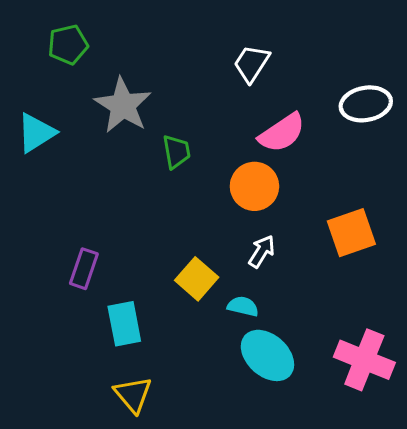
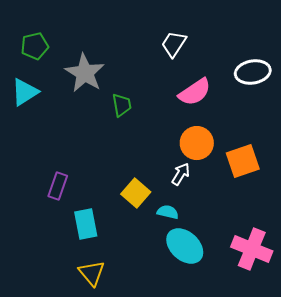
green pentagon: (68, 45) -> (35, 46), moved
orange circle: (254, 186) -> (197, 143), moved

